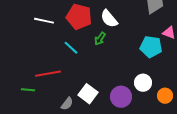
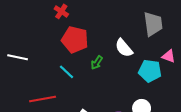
white semicircle: (109, 19) -> (124, 48), moved
white line: (44, 21) -> (18, 57), moved

